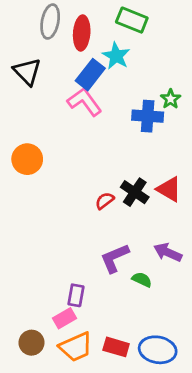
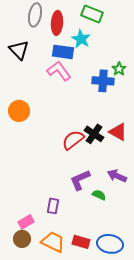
blue rectangle: (90, 75) -> (63, 52), turned 60
red semicircle: (105, 201) -> (73, 140), size x1.6
pink rectangle: (64, 318) -> (26, 222), moved
orange trapezoid: (76, 347) -> (53, 242), turned -130

